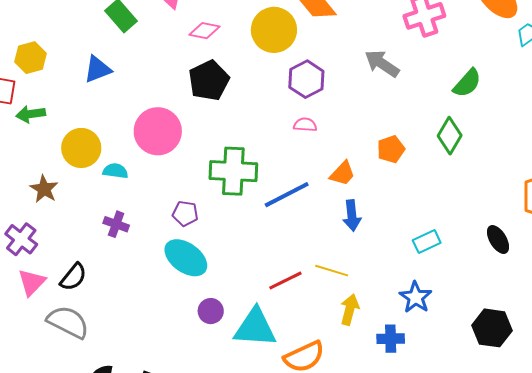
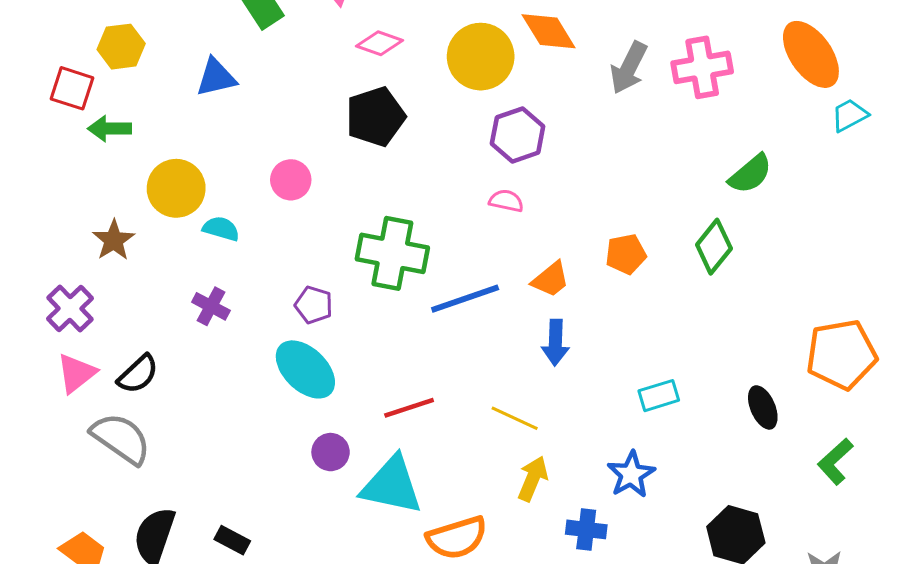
gray arrow: (382, 64) -> (629, 68), moved, turned -105
pink circle: (158, 131) -> (291, 180), size x0.6
red line: (285, 280) -> (409, 408), moved

